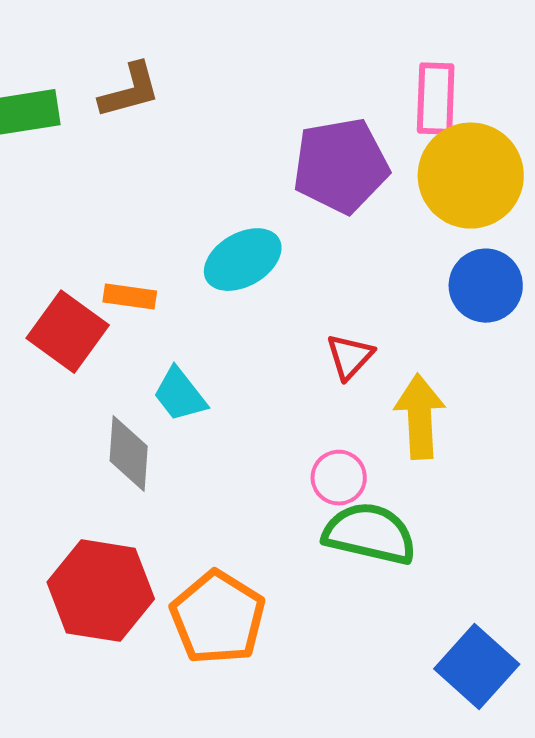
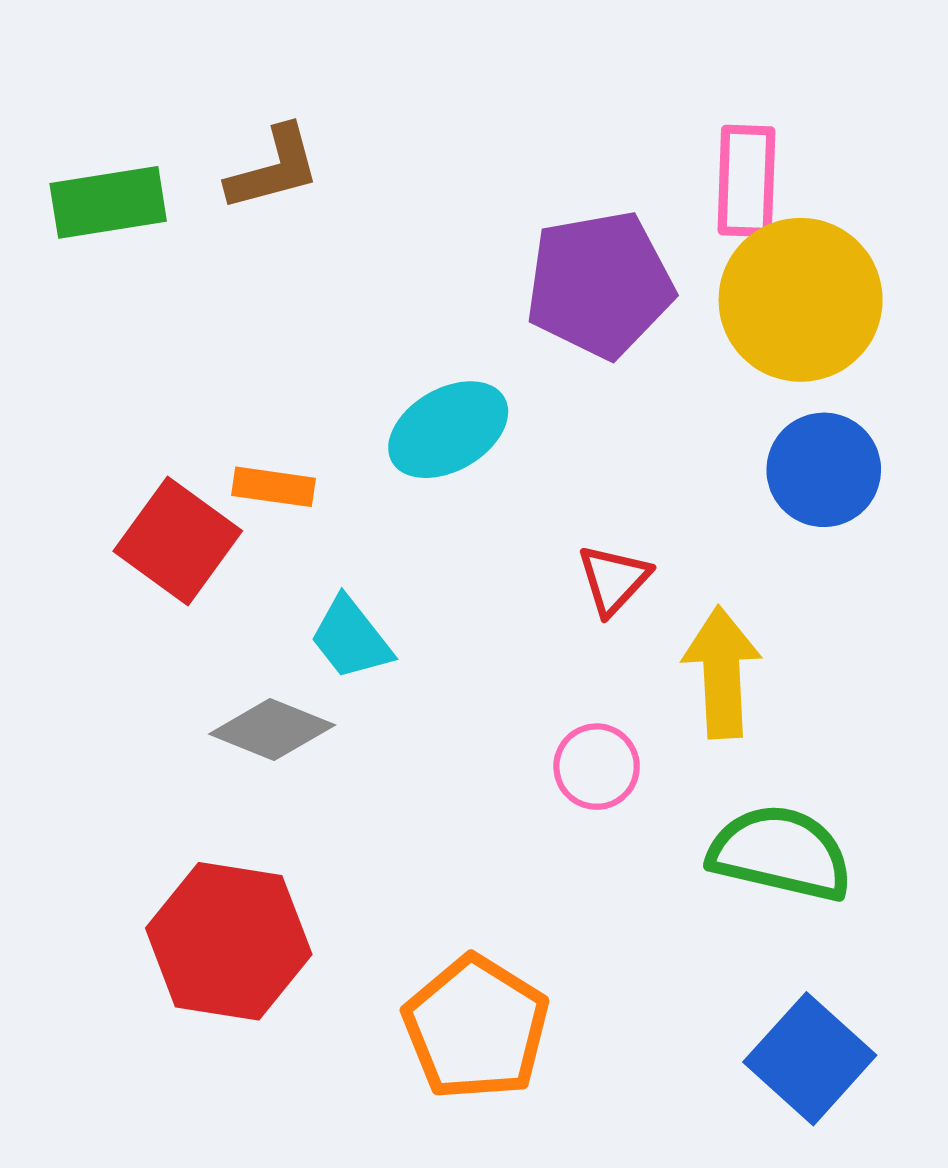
gray diamond: (129, 454) -> (272, 729), turned -72
green semicircle: (370, 534) -> (780, 853), moved
orange pentagon: (218, 618) -> (476, 1028), moved

